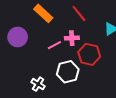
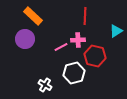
orange rectangle: (43, 13) -> (33, 16), moved
red line: (79, 13) -> (85, 16), turned 42

